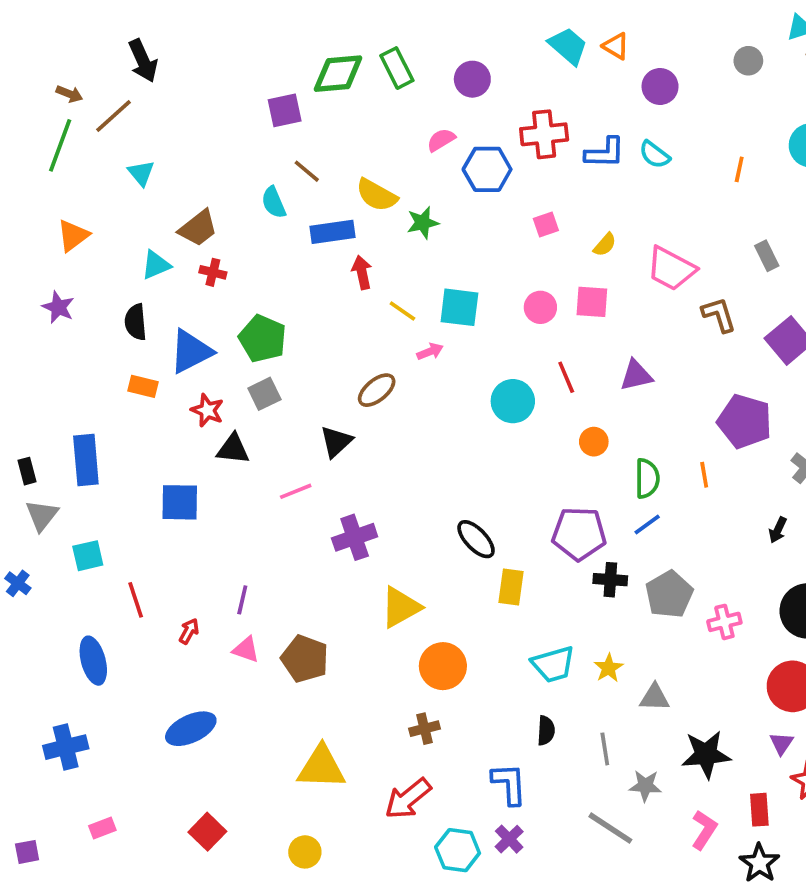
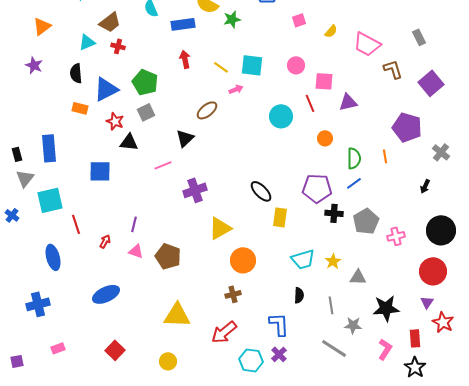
red arrow: (362, 272) -> (185, 59), moved
pink square: (592, 302) -> (324, 81), moved
cyan square: (88, 556) -> (50, 200), size x1.5

